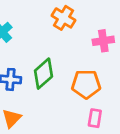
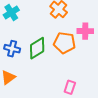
orange pentagon: (86, 84) -> (65, 43), moved

